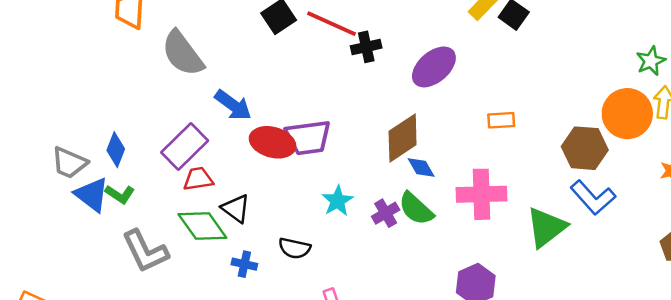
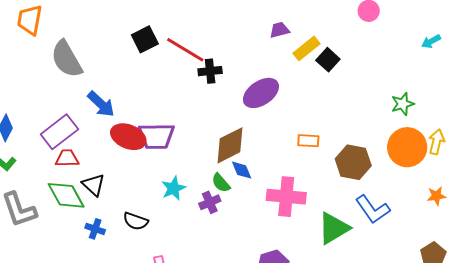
green star: (651, 61) -> (403, 104), moved
brown hexagon: (585, 148) -> (353, 162), moved
green semicircle: (416, 209) -> (221, 183), moved, size x0.7

